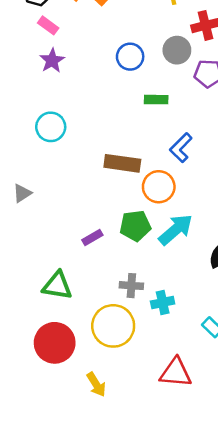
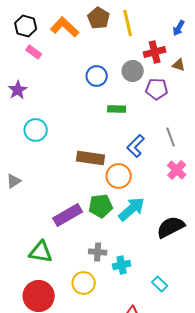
purple star: (52, 61) -> (18, 90), moved
purple rectangle: (92, 237) -> (68, 215), size x1.8
yellow circle: (113, 326) -> (84, 283), size x0.7

